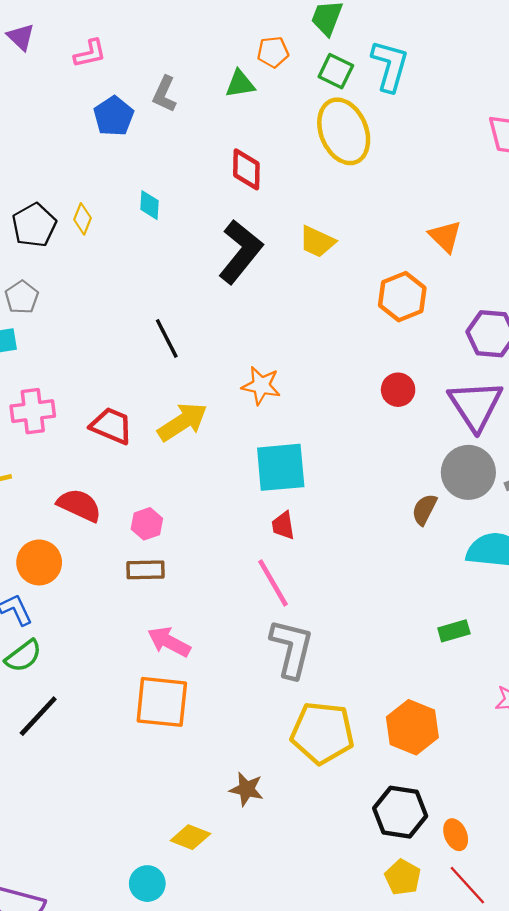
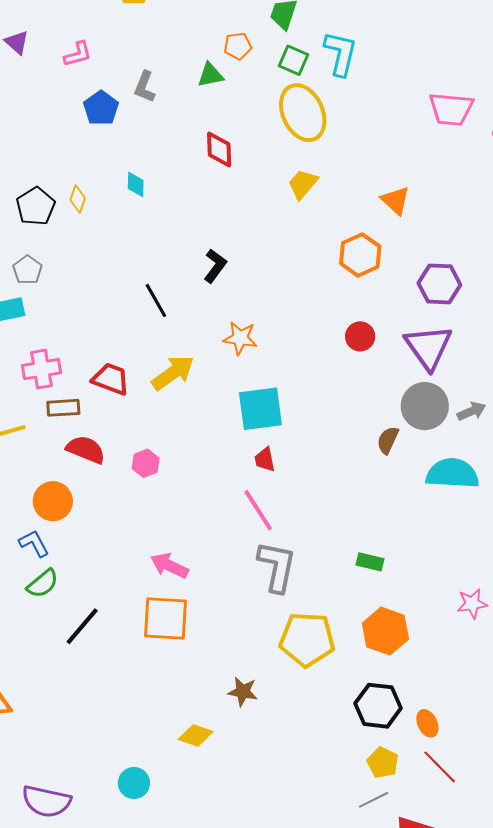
yellow trapezoid: (317, 242) -> (303, 184), moved, turned 108
black L-shape: (240, 252) -> (215, 266), moved, size x0.6
brown rectangle: (146, 570) -> (63, 408), moved
green rectangle: (454, 631) -> (370, 562), moved, turned 32
black line: (38, 716) -> (82, 626), moved
cyan circle: (147, 884) -> (134, 783), moved

